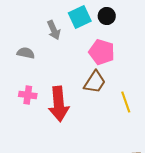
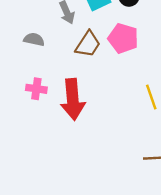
brown trapezoid: (95, 82) -> (88, 44), moved

